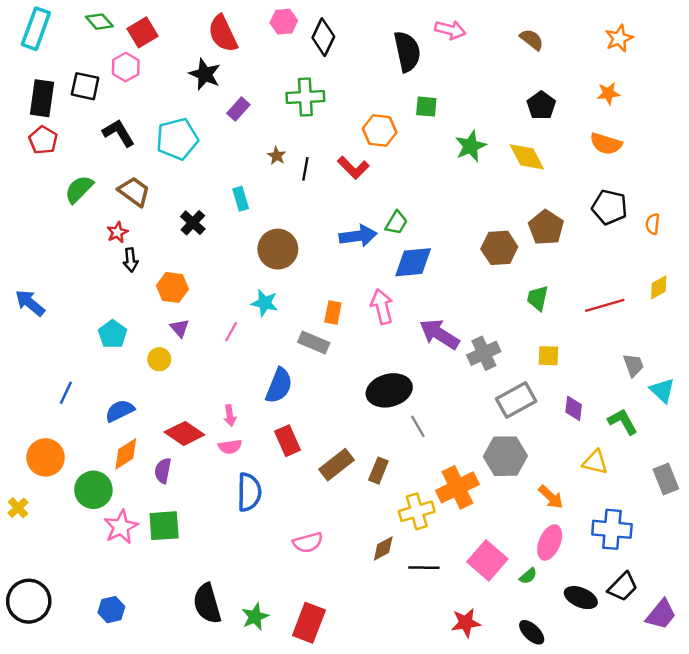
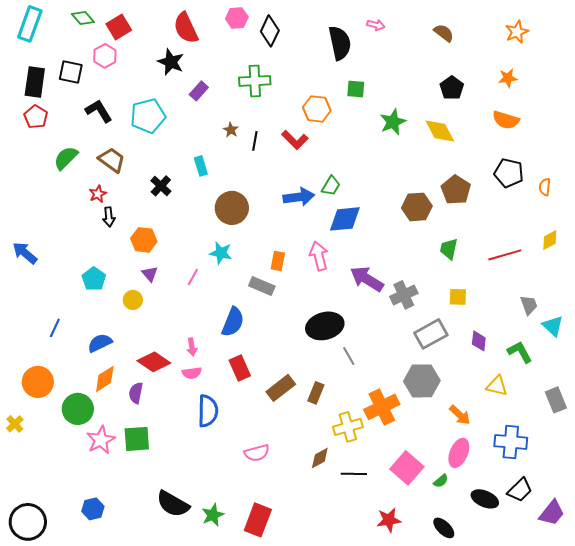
pink arrow: (450, 30) -> (376, 25), size x0.7
black circle: (29, 601) -> (28, 522), moved
black semicircle: (207, 604) -> (173, 504), turned -44

